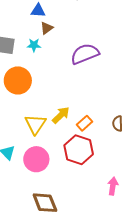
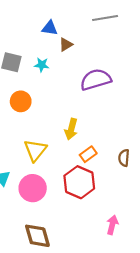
brown triangle: (47, 28) -> (66, 45), moved
orange circle: (18, 80) -> (21, 101), size x0.7
yellow arrow: (61, 115) -> (71, 129), moved, turned 144

